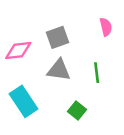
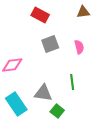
gray square: (57, 37) -> (50, 44), moved
gray triangle: (59, 70) -> (43, 93), moved

